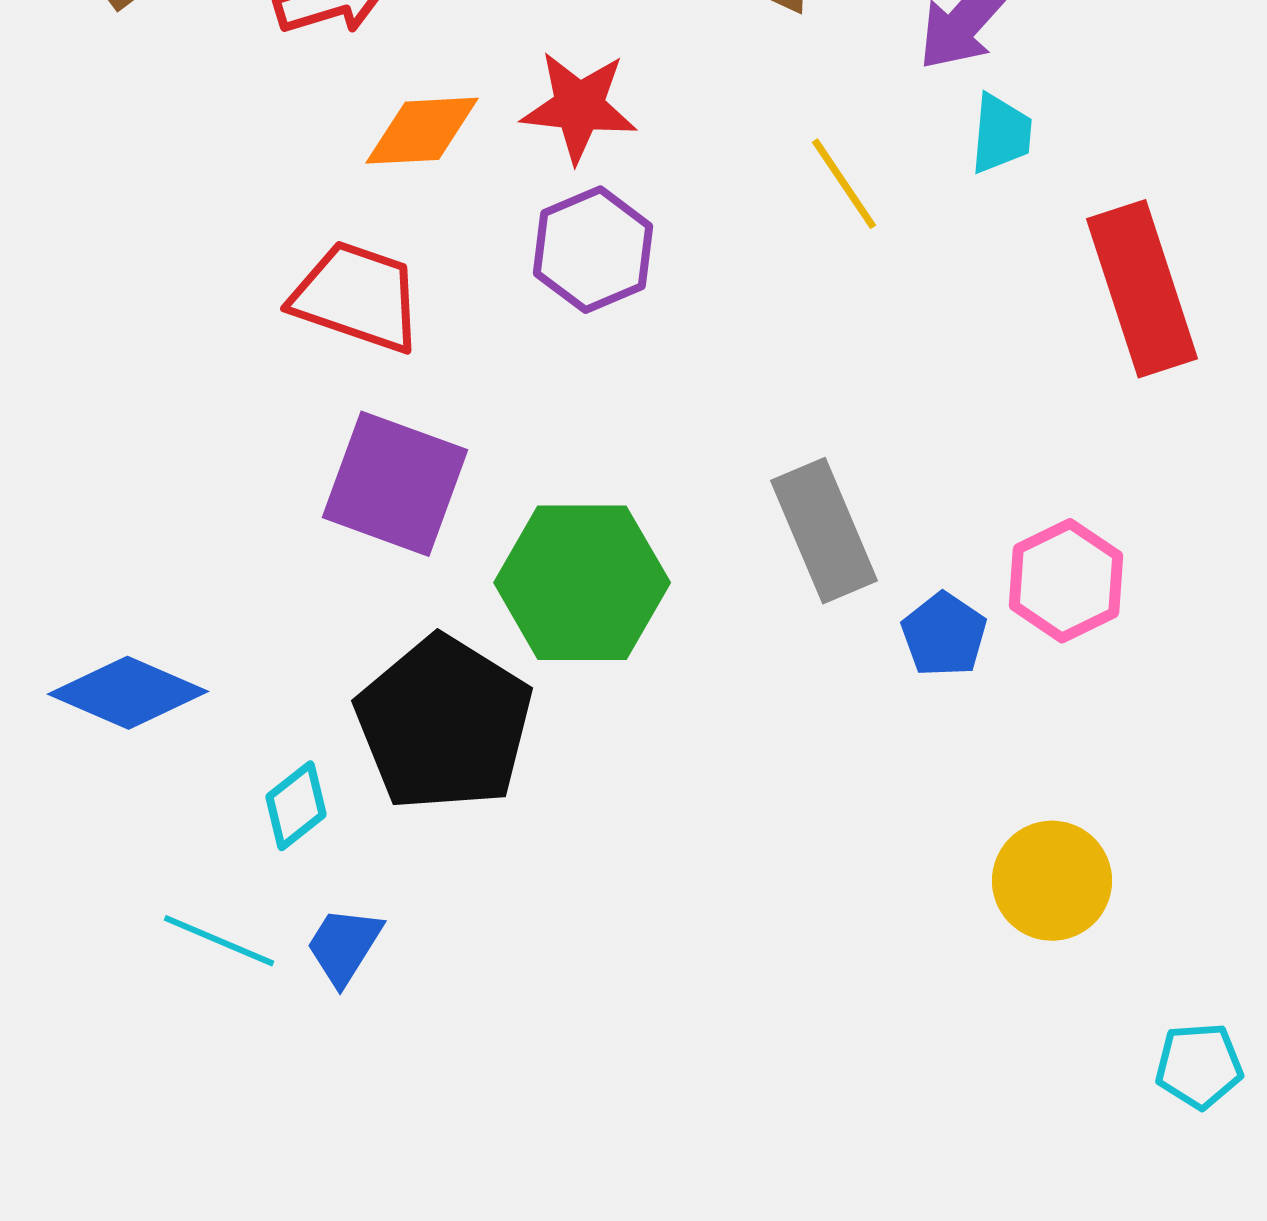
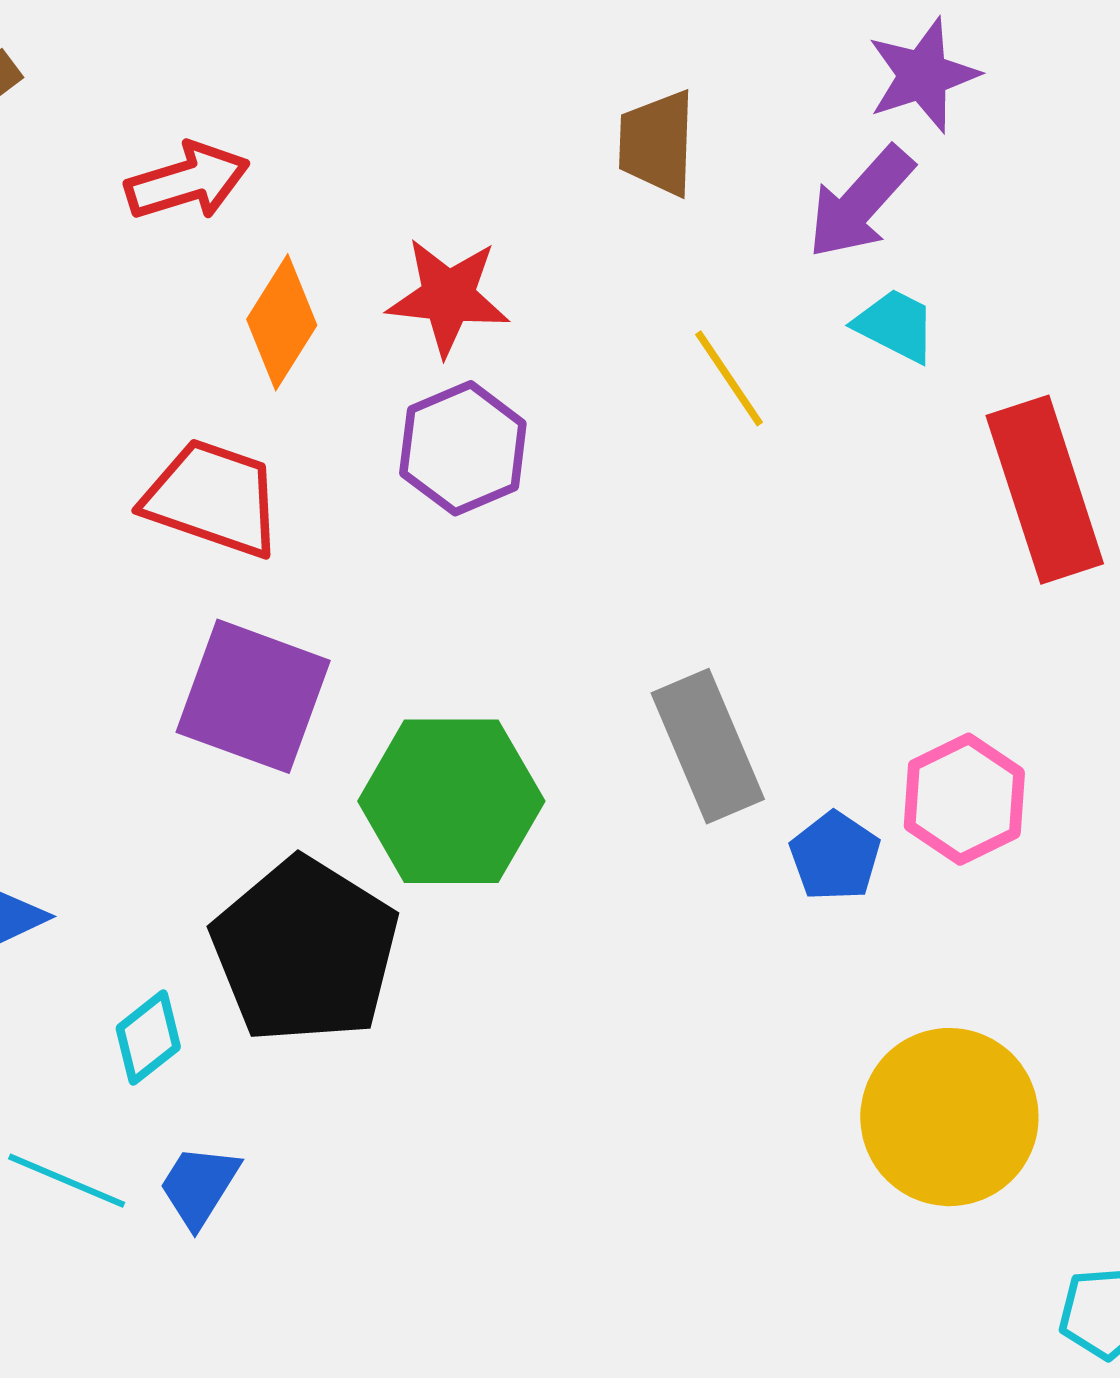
orange diamond: (422, 131) -> (282, 322), turned -55
cyan trapezoid: (1001, 134) -> (895, 325), turned -68
yellow circle: (1052, 881) -> (949, 1117), size x1.4

